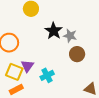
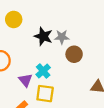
yellow square: (14, 72) -> (45, 94), moved
cyan cross: (47, 75) -> (43, 71), moved

